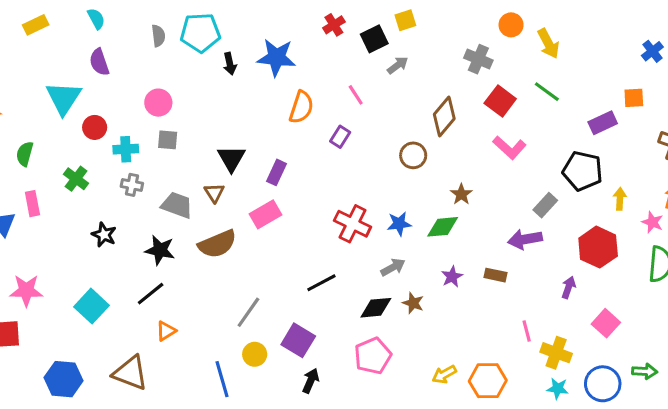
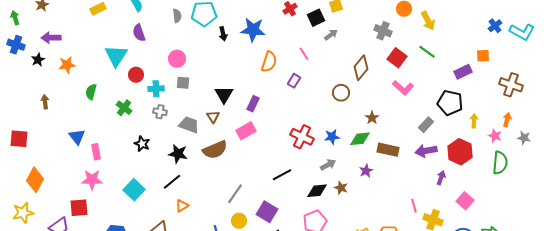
pink rectangle: (32, 204) -> (96, 152), moved
purple arrow: (525, 239) -> (426, 151), moved
brown rectangle: (496, 275) -> (388, 150), moved, size x1.5

